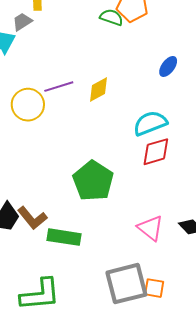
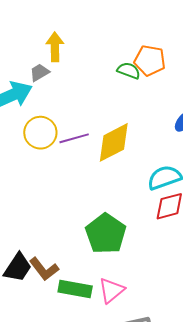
yellow diamond: (99, 90) -> (114, 142), size x1.6
yellow circle: (28, 105) -> (40, 133), moved
pink triangle: (151, 228) -> (111, 290), moved, turned 40

